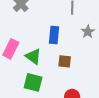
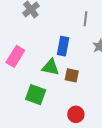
green triangle: (33, 56) -> (51, 67), moved, turned -30

